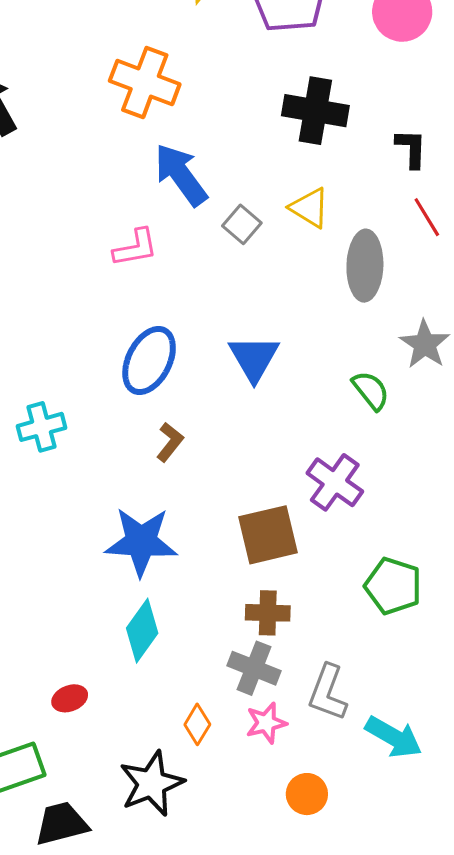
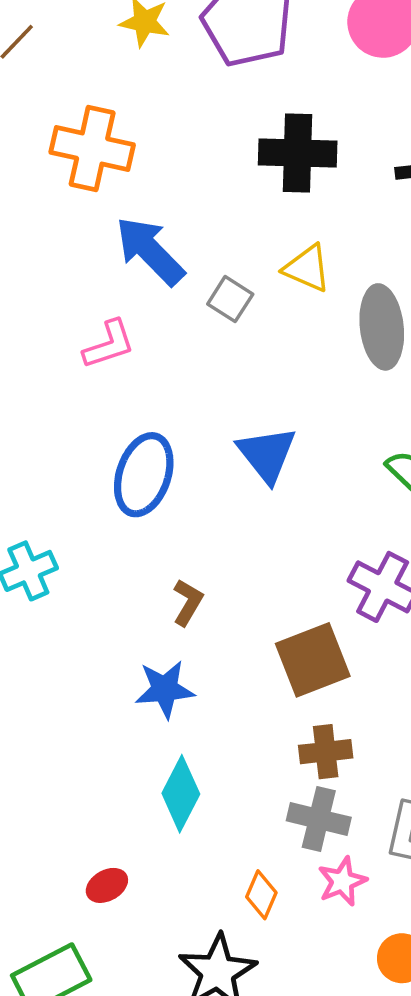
brown L-shape: (170, 442) -> (188, 602), moved
blue star: (141, 542) -> (165, 689), size x0.7

